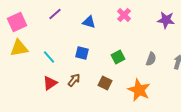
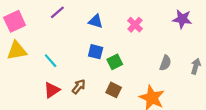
pink cross: (124, 15) -> (135, 25), moved
blue square: (82, 53) -> (96, 52), moved
green square: (118, 57) -> (115, 62), moved

